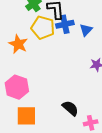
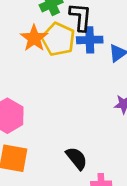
orange star: (18, 44) -> (34, 38), moved

